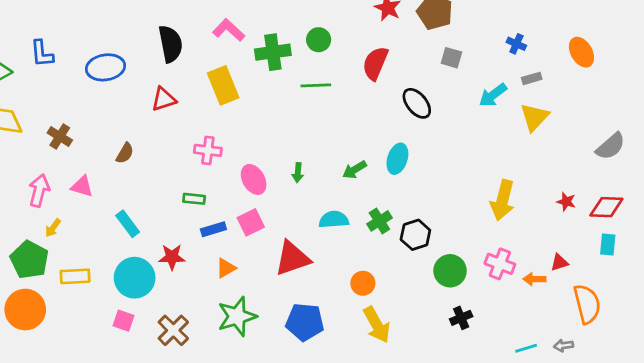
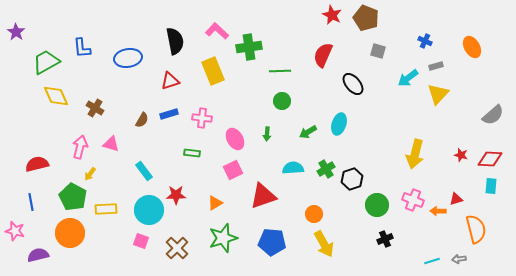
green circle: (319, 40) -> (282, 101), moved
blue rectangle: (213, 229) -> (169, 114), moved

